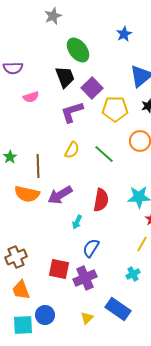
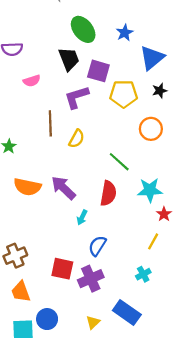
blue star: (124, 34) -> (125, 33), moved
purple square: (92, 88) -> (98, 71), turned -30
green line: (104, 154) -> (119, 162), moved
brown line: (38, 166) -> (50, 123), moved
purple arrow: (60, 195) -> (63, 188), turned 75

